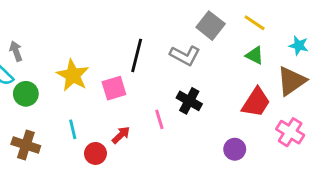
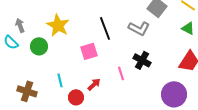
black line: (137, 55) -> (105, 28), turned -35
yellow star: (73, 75) -> (58, 25), moved
green circle: (26, 94) -> (39, 46), moved
purple circle: (235, 149) -> (174, 94), size x1.6

